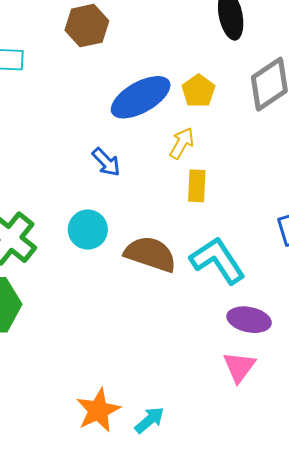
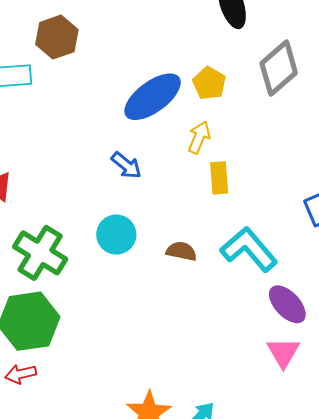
brown hexagon: (87, 26) -> (57, 37), moved
brown semicircle: (150, 254) -> (181, 251), size x0.6
purple ellipse: (249, 320) -> (287, 304), turned 42

